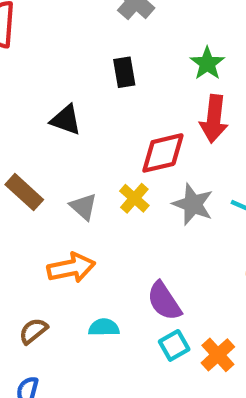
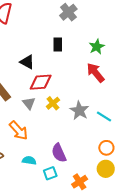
red arrow: (214, 119) -> (96, 73), turned 125
red diamond: (163, 153) -> (41, 82), moved
orange arrow: (71, 268) -> (19, 131), turned 50
cyan square: (174, 345) -> (50, 173), moved

